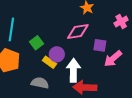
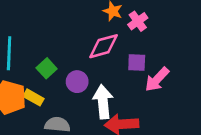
pink cross: (121, 21) -> (138, 21), moved
yellow rectangle: (49, 62) -> (33, 97), moved

